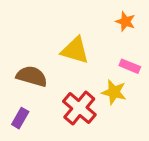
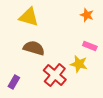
yellow triangle: (75, 50) -> (29, 17), moved
brown semicircle: (32, 76) -> (34, 48), moved

